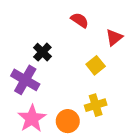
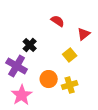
orange circle: (68, 121) -> (49, 79), moved

